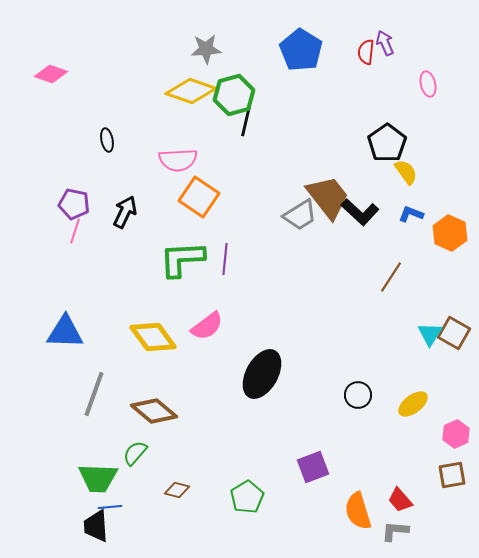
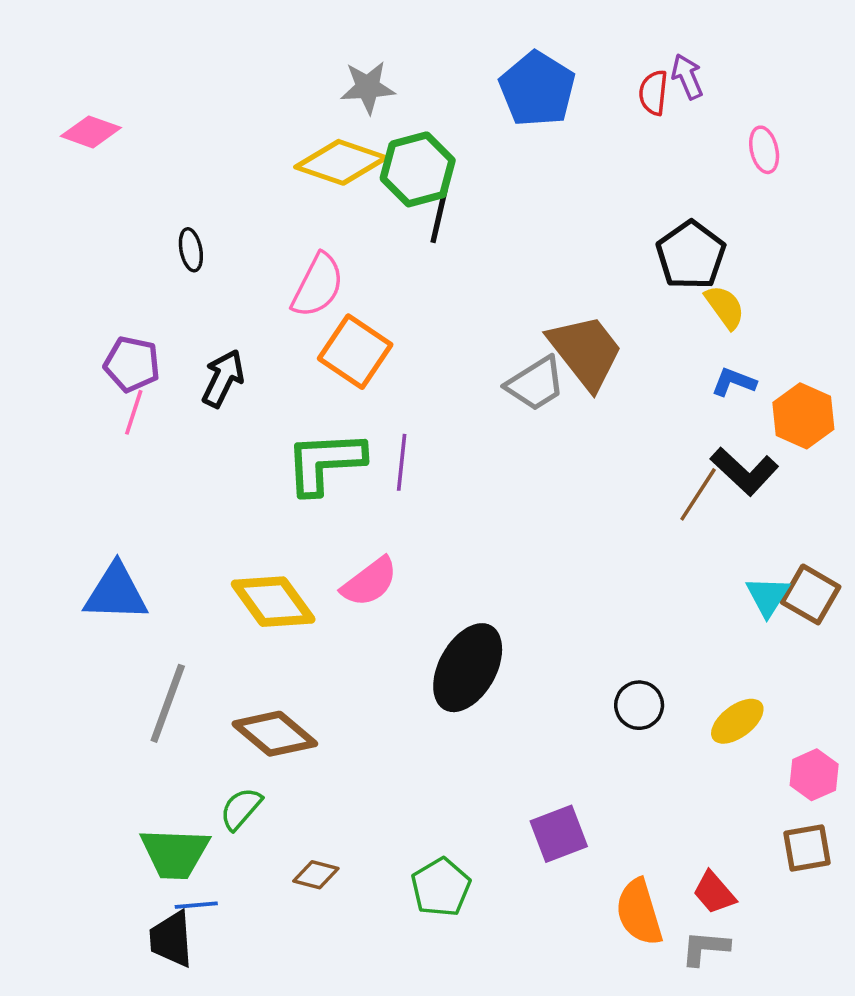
pink semicircle: (178, 160) -> (318, 286), turned -60
black L-shape: (360, 212) -> (744, 471), moved

